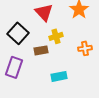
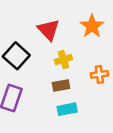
brown rectangle: (41, 50) -> (61, 86), moved

